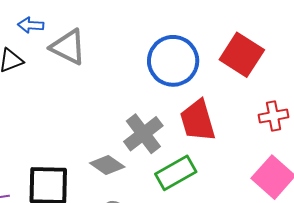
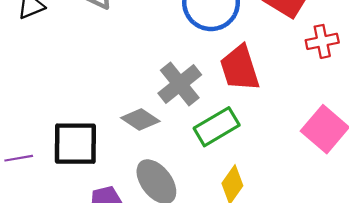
red cross: (274, 116) -> (322, 41), moved

